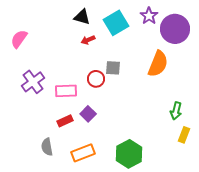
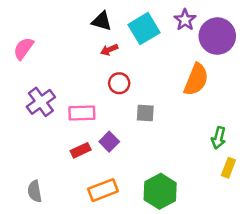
gray square: (113, 68) -> (145, 113), moved
red circle: (96, 79) -> (119, 83), moved
gray semicircle: (47, 147) -> (35, 191), moved

